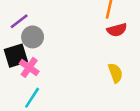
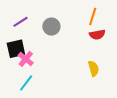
gray circle: (33, 37) -> (51, 27), moved

